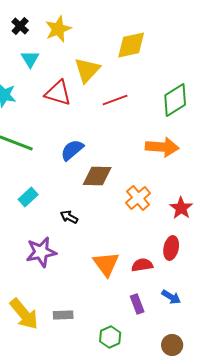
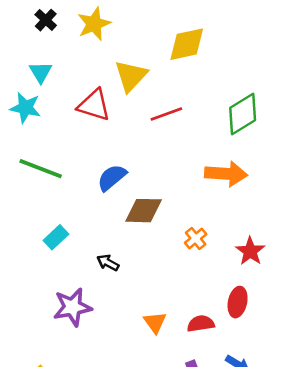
cyan triangle: (30, 59) -> (41, 72), moved
orange cross: (138, 198) -> (196, 239), size x0.7
orange triangle: (106, 264) -> (155, 322), size x0.7

